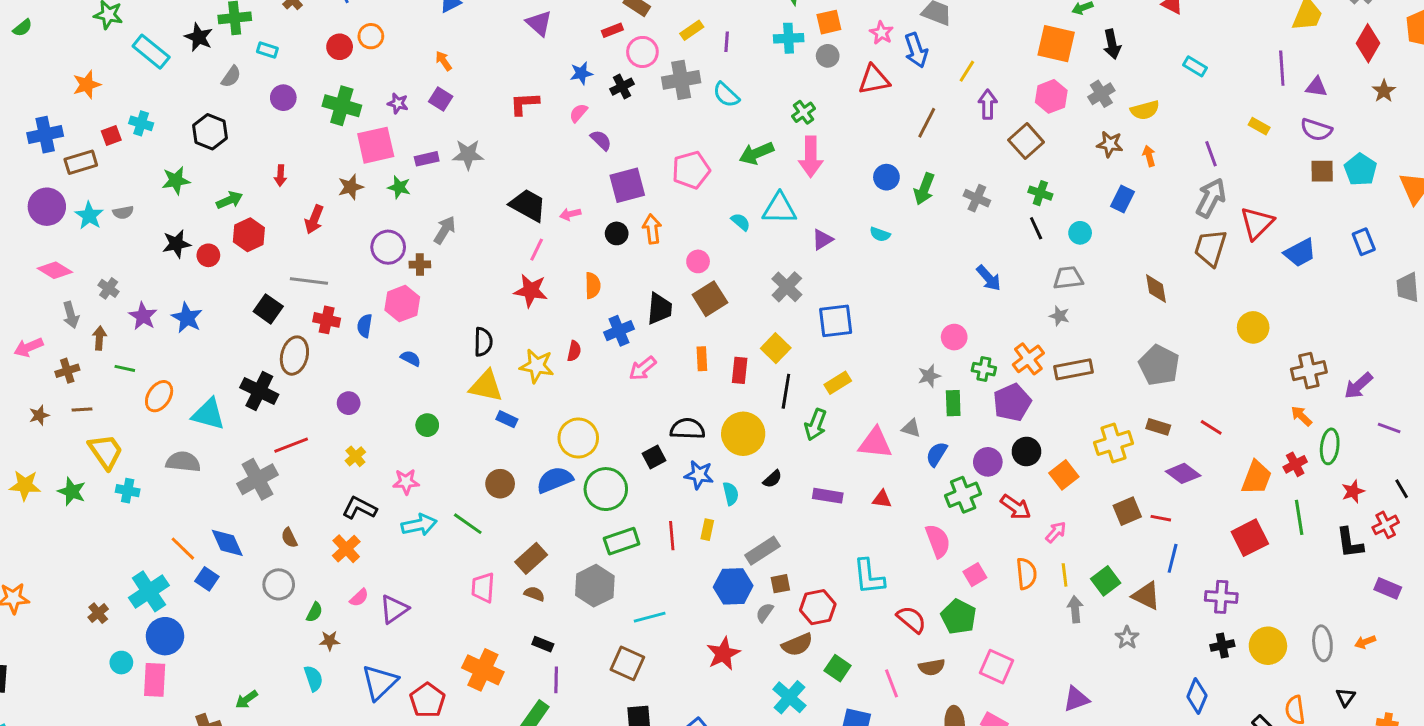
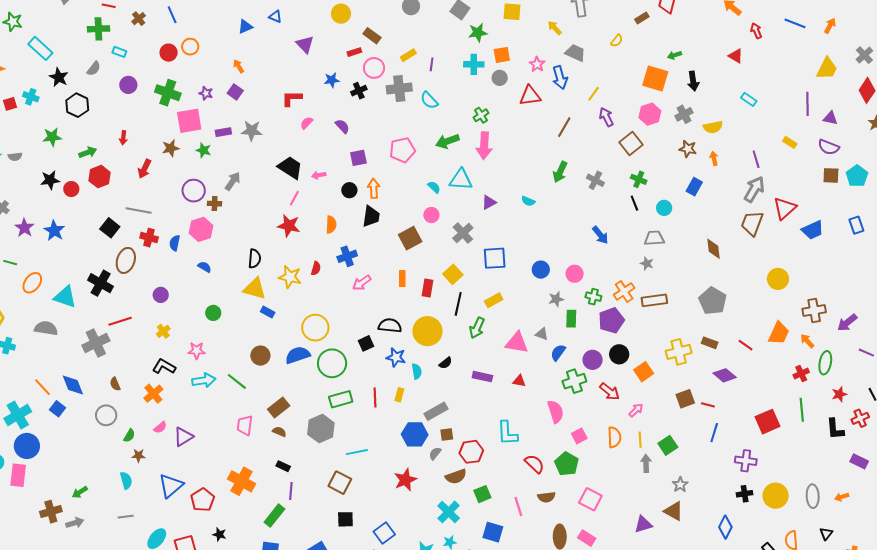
black star: (199, 37) -> (59, 77), moved
purple arrow: (988, 104) -> (606, 117), turned -30
pink semicircle: (578, 113) -> (307, 123), moved
blue circle: (886, 177) -> (541, 270), moved
purple square: (627, 185) -> (358, 158), size x0.7
pink circle: (698, 261) -> (431, 215), moved
black trapezoid: (660, 309) -> (371, 216), moved
orange trapezoid: (1256, 478) -> (779, 333), moved
brown triangle: (1146, 596) -> (674, 511), moved
green square: (838, 668) -> (482, 494), turned 30

